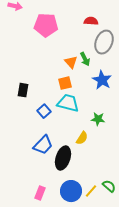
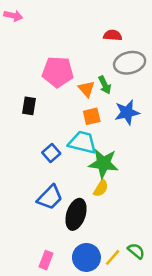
pink pentagon: (46, 25) -> (58, 72), moved
gray ellipse: (104, 42) -> (130, 63), turned 55
blue star: (102, 80) -> (127, 112), turned 30
orange square: (65, 83) -> (92, 116), moved
black rectangle: (23, 90) -> (29, 106), moved
green star: (98, 119) -> (103, 163), moved, size x1.6

